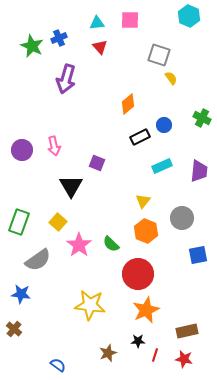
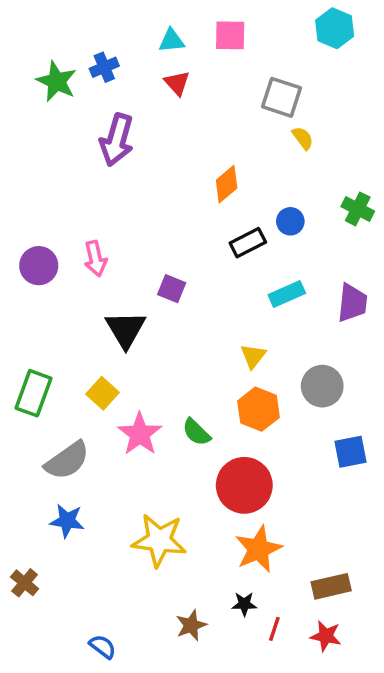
blue star: (21, 294) -> (67, 521), moved

